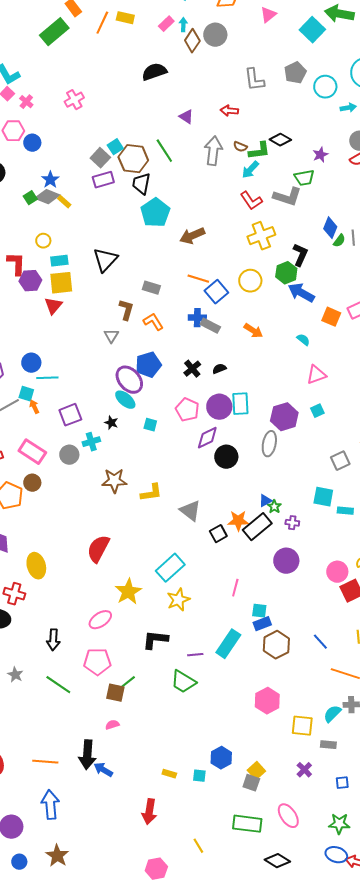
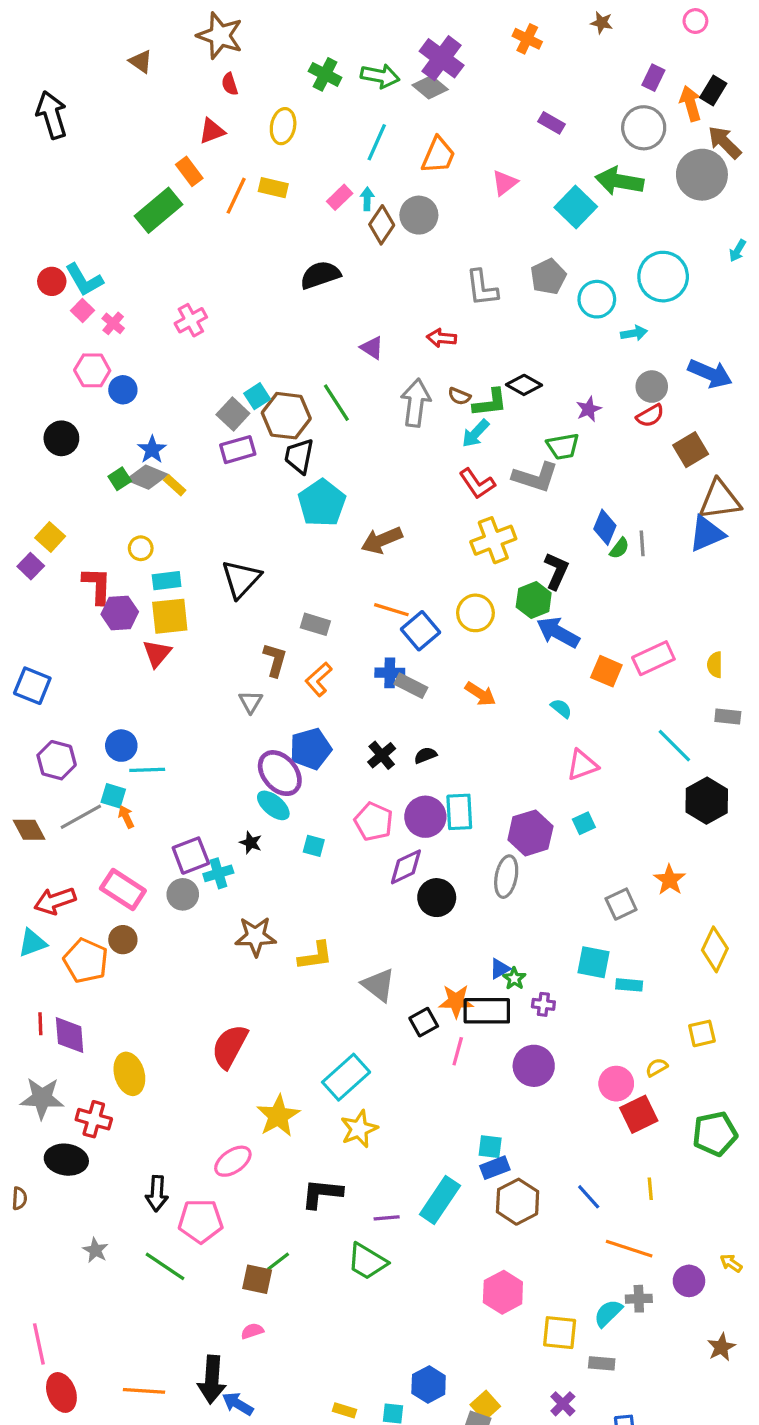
orange L-shape: (153, 322) -> (319, 679), turned -100
purple square: (70, 415) -> (191, 856), moved
black rectangle: (257, 527) -> (487, 1011), turned 40
pink line: (235, 588) -> (458, 1051), moved
pink pentagon: (97, 662) -> (201, 1221), moved

